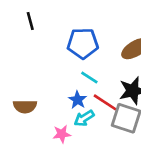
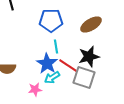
cyan line: (89, 78) -> (56, 46), turned 48
blue star: (78, 100) -> (47, 64), size x1.5

